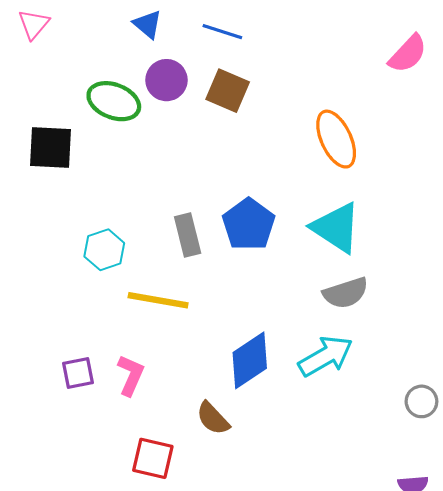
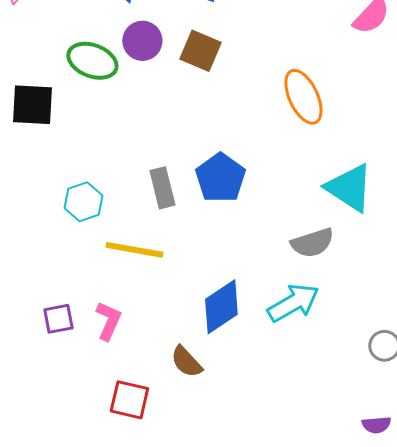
cyan triangle: (336, 228) -> (349, 188), moved

